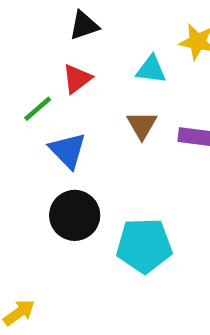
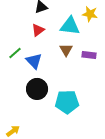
cyan triangle: (151, 69) -> (70, 26), size x1.5
green line: (38, 109) -> (15, 53), moved

